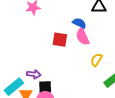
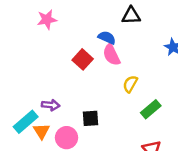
red square: (60, 40) -> (83, 59), turned 35
black square: (45, 87) -> (91, 118), moved

